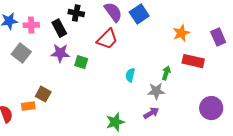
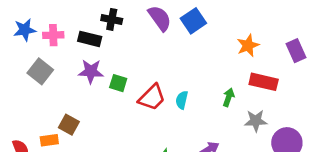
black rectangle: (59, 28) -> (90, 39), turned -48
red trapezoid: (107, 39) -> (152, 97), moved
gray star: (156, 91) -> (256, 121), moved

